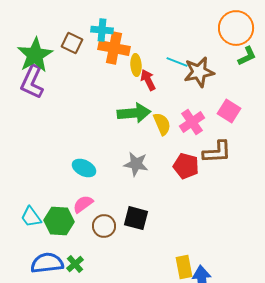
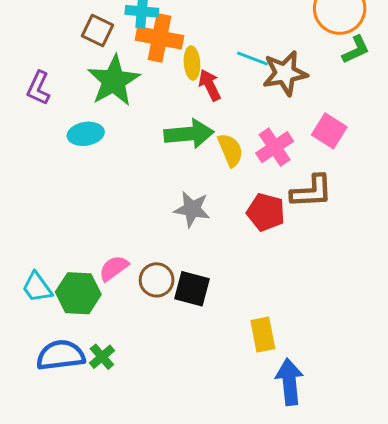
green star: (35, 55) -> (114, 81), moved
purple L-shape: (32, 82) -> (38, 88), size x0.7
cyan ellipse: (84, 168) -> (86, 134), moved, turned -35
brown circle: (104, 226) -> (157, 280), moved
yellow rectangle: (184, 267) -> (263, 335), moved

